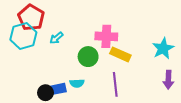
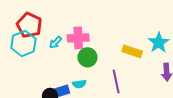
pink cross: (106, 36) -> (78, 38), moved
yellow rectangle: (120, 54) -> (132, 51), moved

